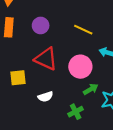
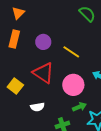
yellow line: (83, 30) -> (71, 52), moved
yellow square: (18, 78) -> (15, 86), turned 35

